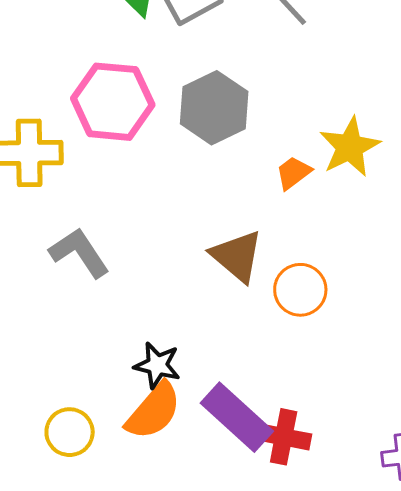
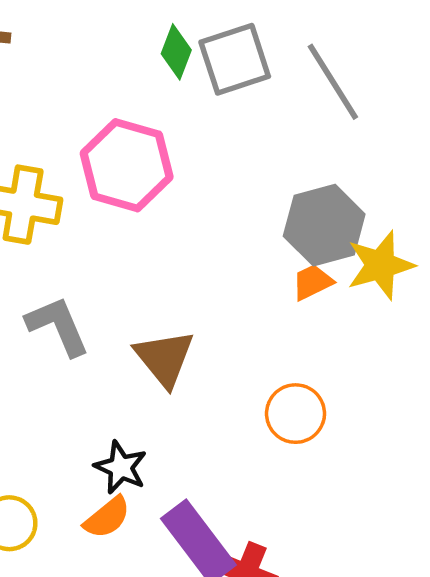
gray hexagon: (214, 108) -> (324, 225), moved
brown triangle: (237, 256) -> (164, 358), moved
orange semicircle: (154, 411) -> (107, 517), size x0.7

